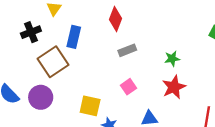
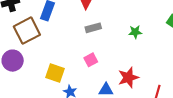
green star: (172, 59) -> (135, 32), moved
red star: (174, 87) -> (128, 77), moved

